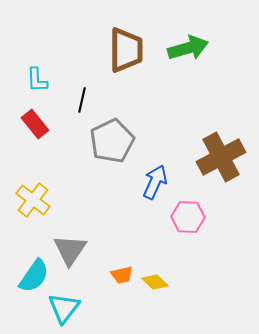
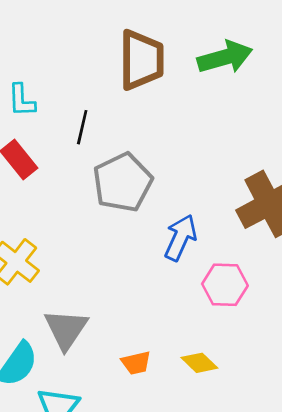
yellow diamond: (155, 282) -> (199, 363), moved

